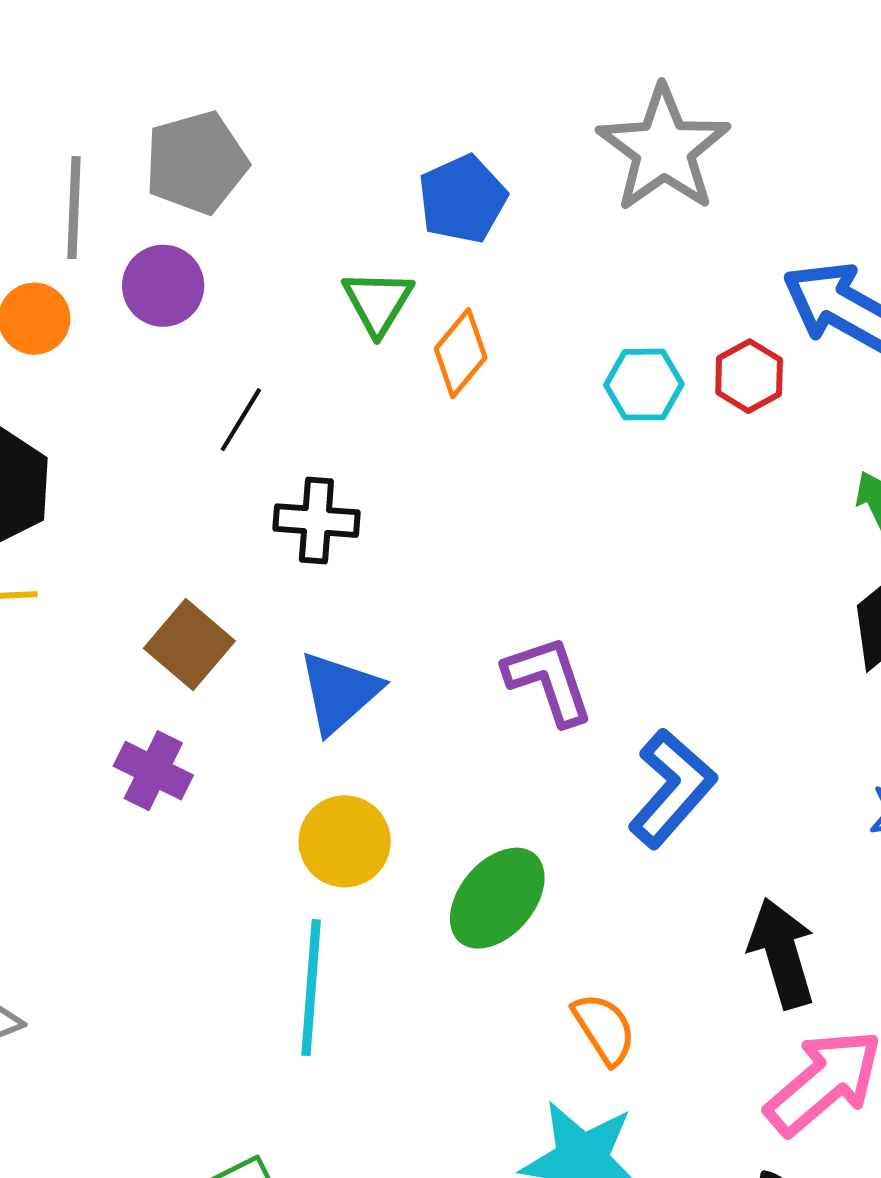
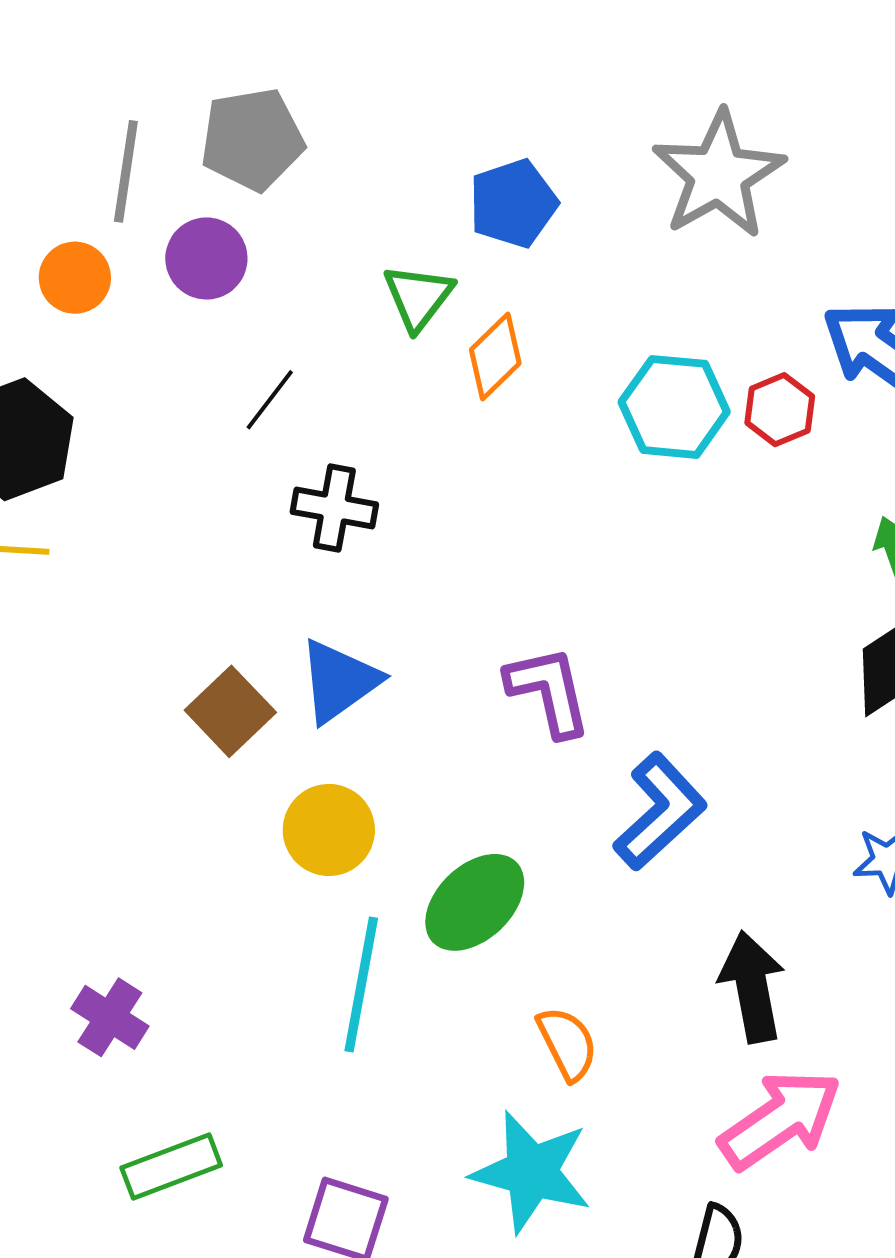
cyan hexagon: (644, 385) -> (674, 407), size x1.4
brown square: (189, 645) -> (230, 711), moved
purple cross: (153, 771) -> (110, 1017), moved
cyan line: (311, 988) -> (361, 984), moved

